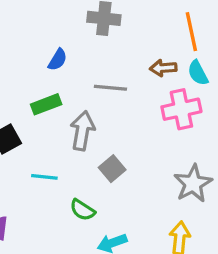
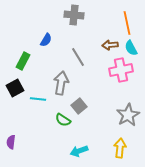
gray line: (110, 88) -> (78, 57), turned 54
green rectangle: (46, 104) -> (23, 61), moved, turned -42
cyan line: (44, 177) -> (38, 99), moved
green semicircle: (82, 210) -> (63, 120), moved

